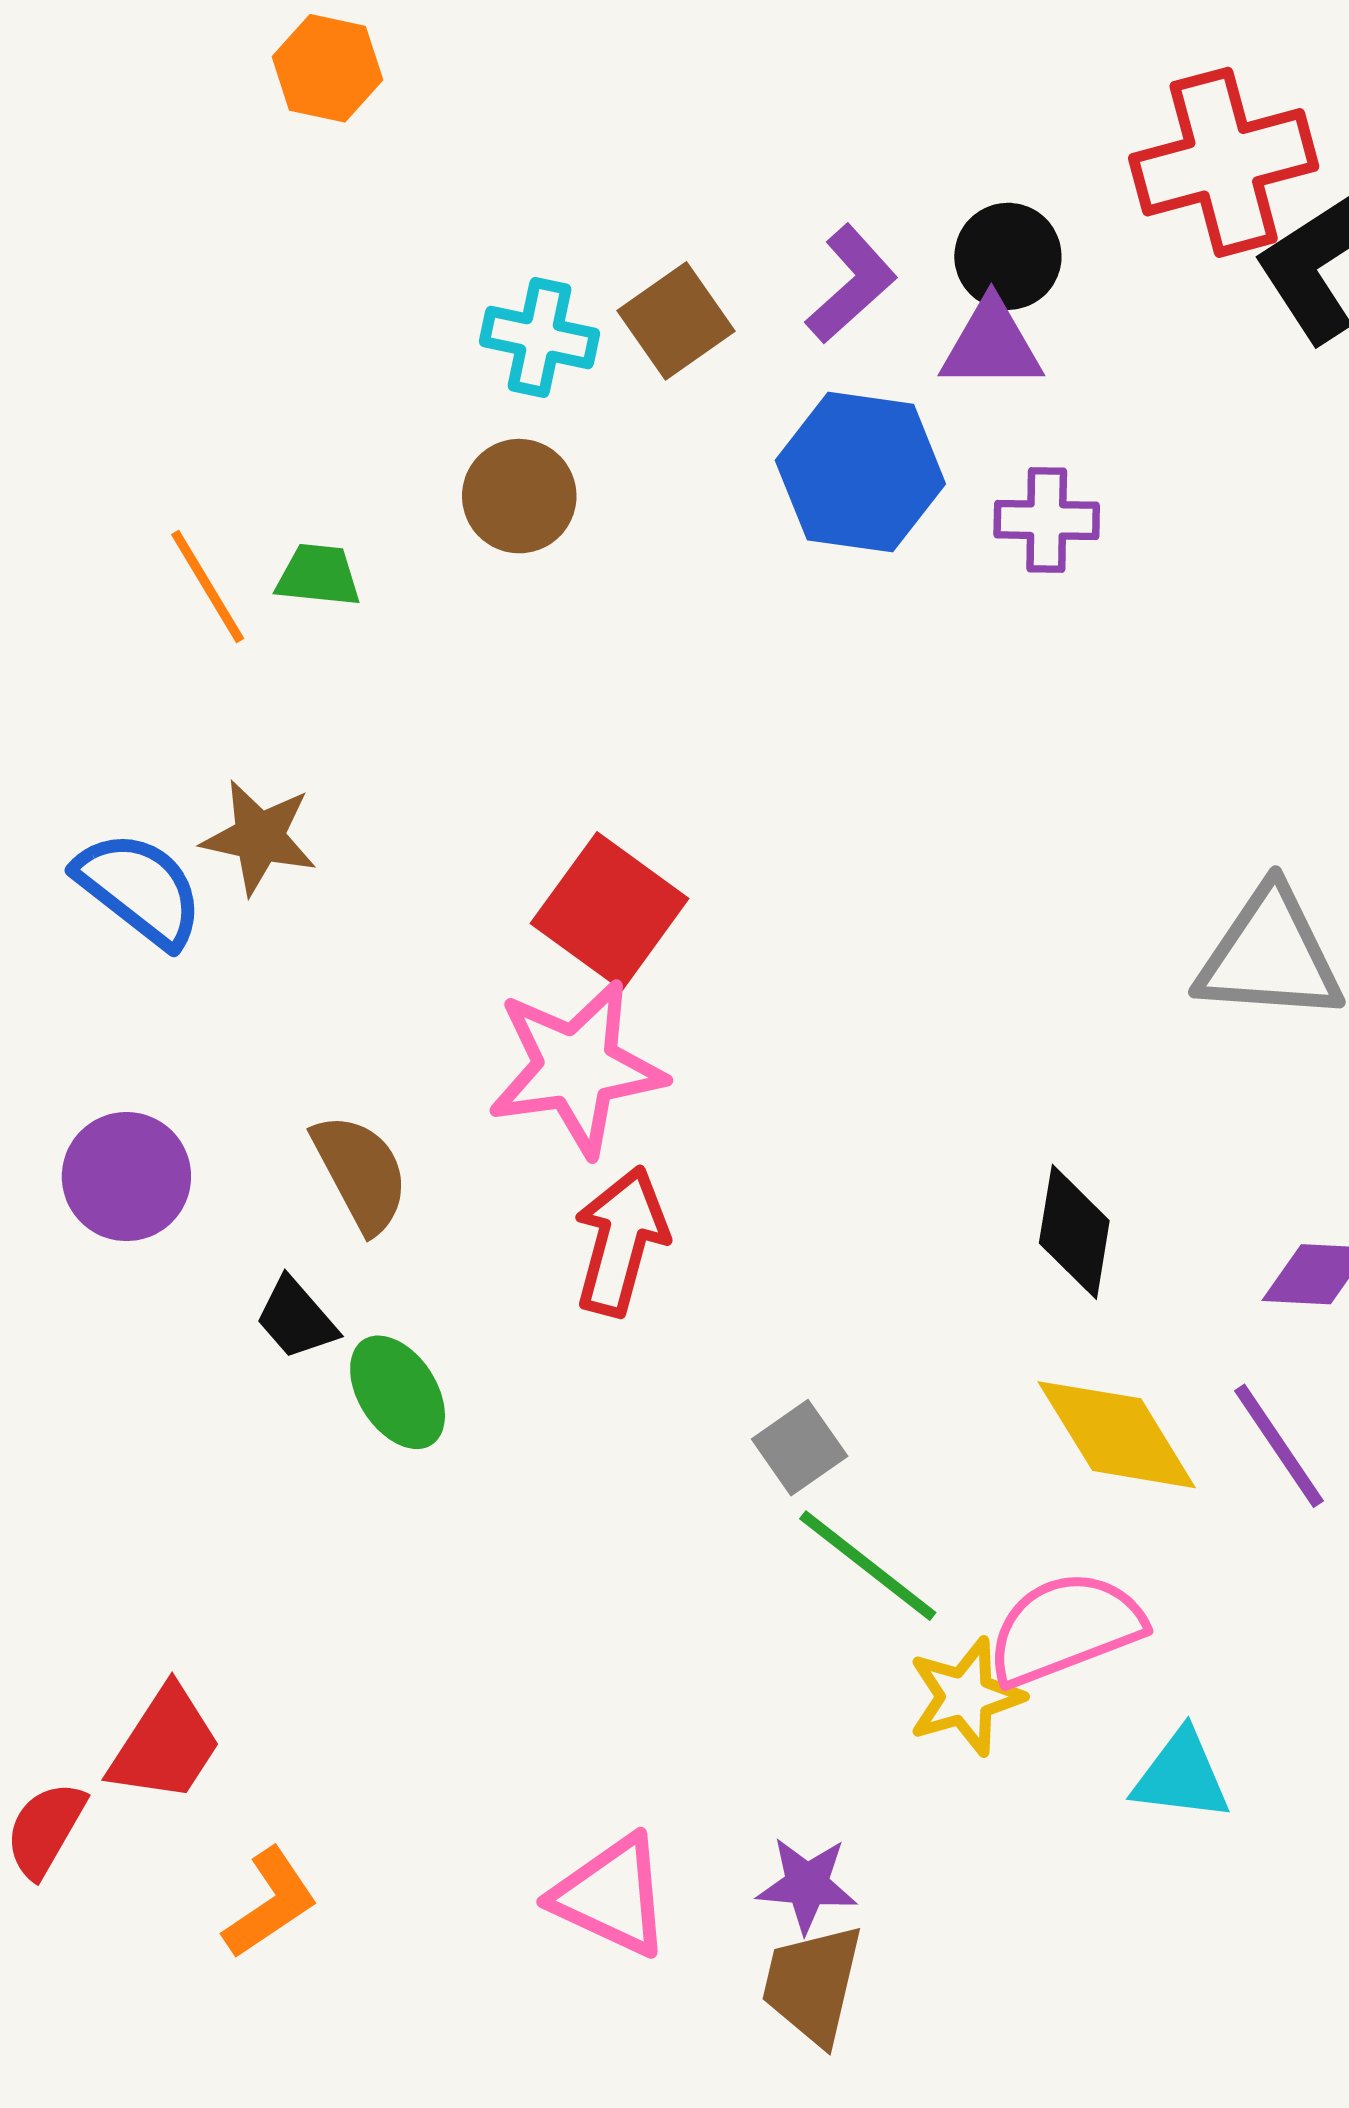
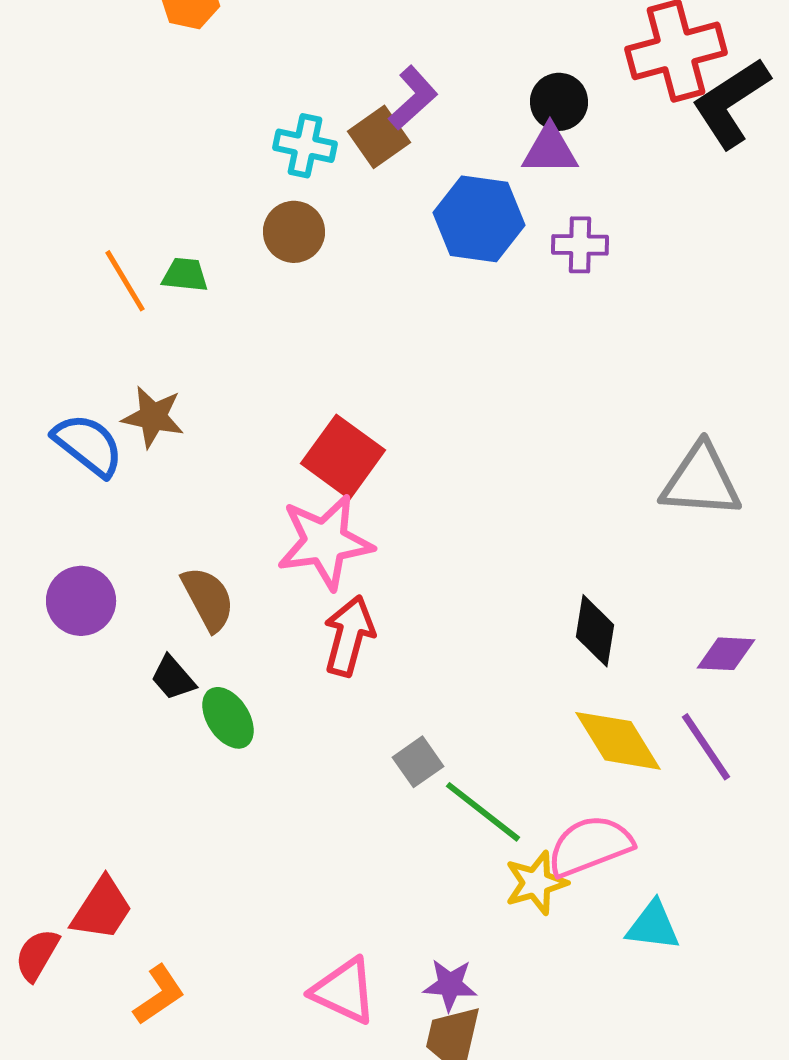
purple L-shape: (851, 284) -> (413, 98), moved
gray square: (800, 1448) -> (418, 762), moved

